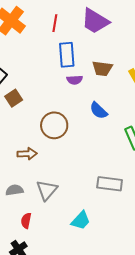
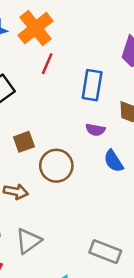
red line: (55, 23) -> (47, 64), moved
purple semicircle: (75, 80) -> (95, 130), moved
brown square: (14, 98) -> (24, 142), moved

